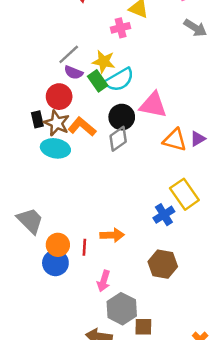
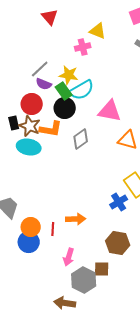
black circle: (122, 117) -> (65, 108), moved
orange L-shape: (82, 127) -> (51, 129), turned 150
brown square: (143, 327) -> (102, 269), moved

